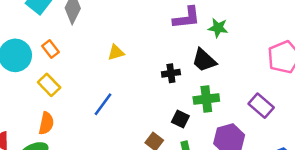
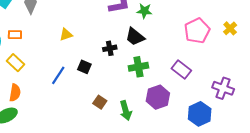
orange rectangle: (50, 49) -> (15, 35), turned -48
black square: (180, 119) -> (84, 67), moved

